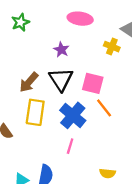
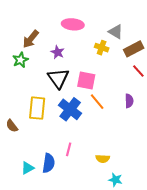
green star: (20, 22) -> (20, 60), moved
brown arrow: (29, 82) -> (31, 39), moved
pink line: (70, 146) -> (69, 149), moved

